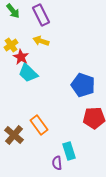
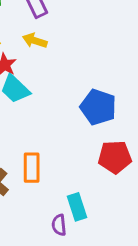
orange rectangle: (39, 125) -> (32, 168), turned 36

